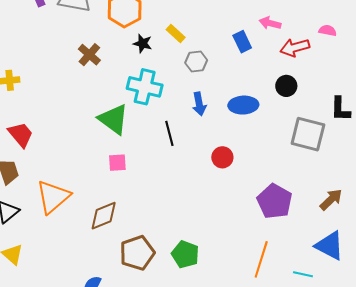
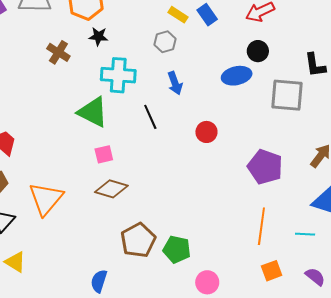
yellow rectangle: (176, 33) -> (178, 15), moved
black star: (143, 43) -> (98, 36), moved
blue ellipse: (243, 105) -> (237, 76), moved
brown diamond: (104, 216) -> (111, 189), moved, turned 48
green pentagon: (185, 254) -> (177, 249), moved

